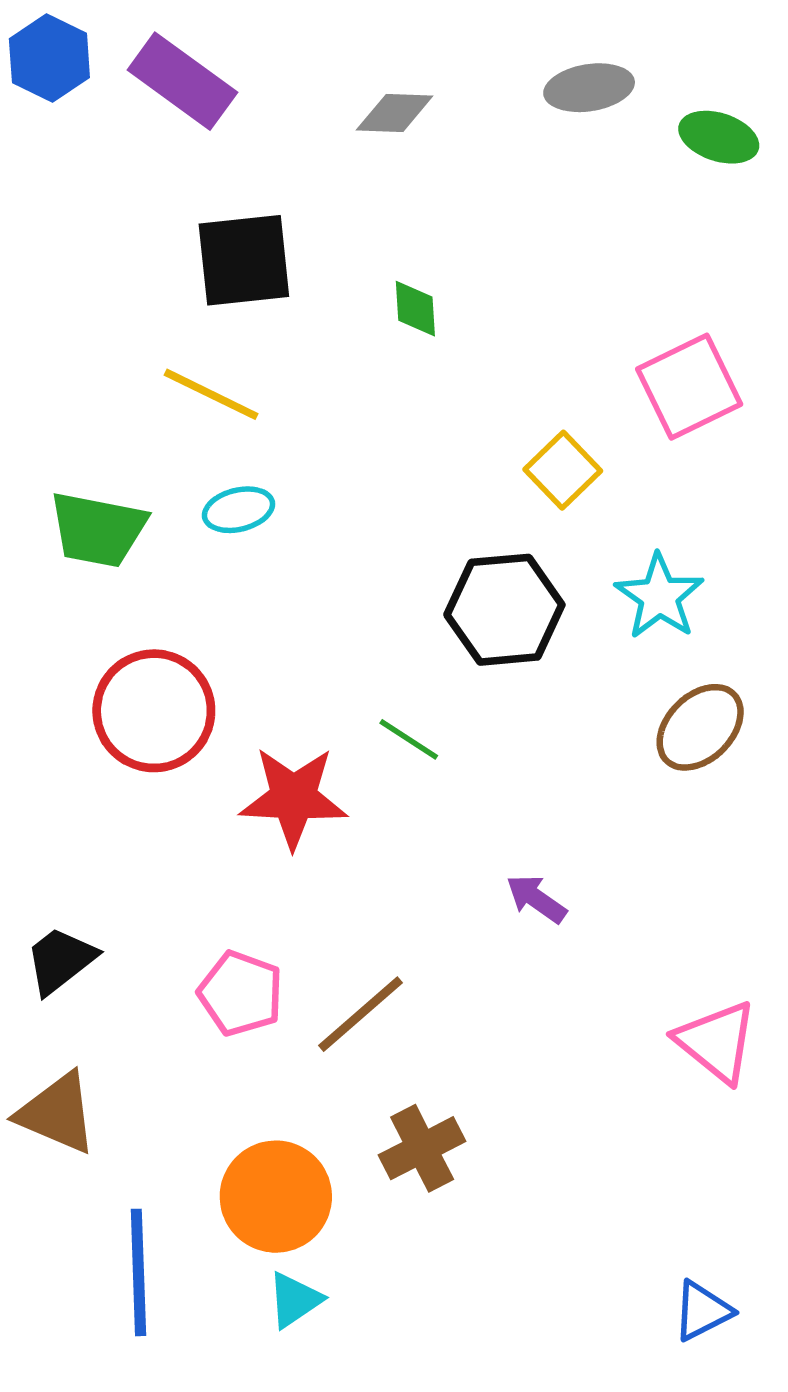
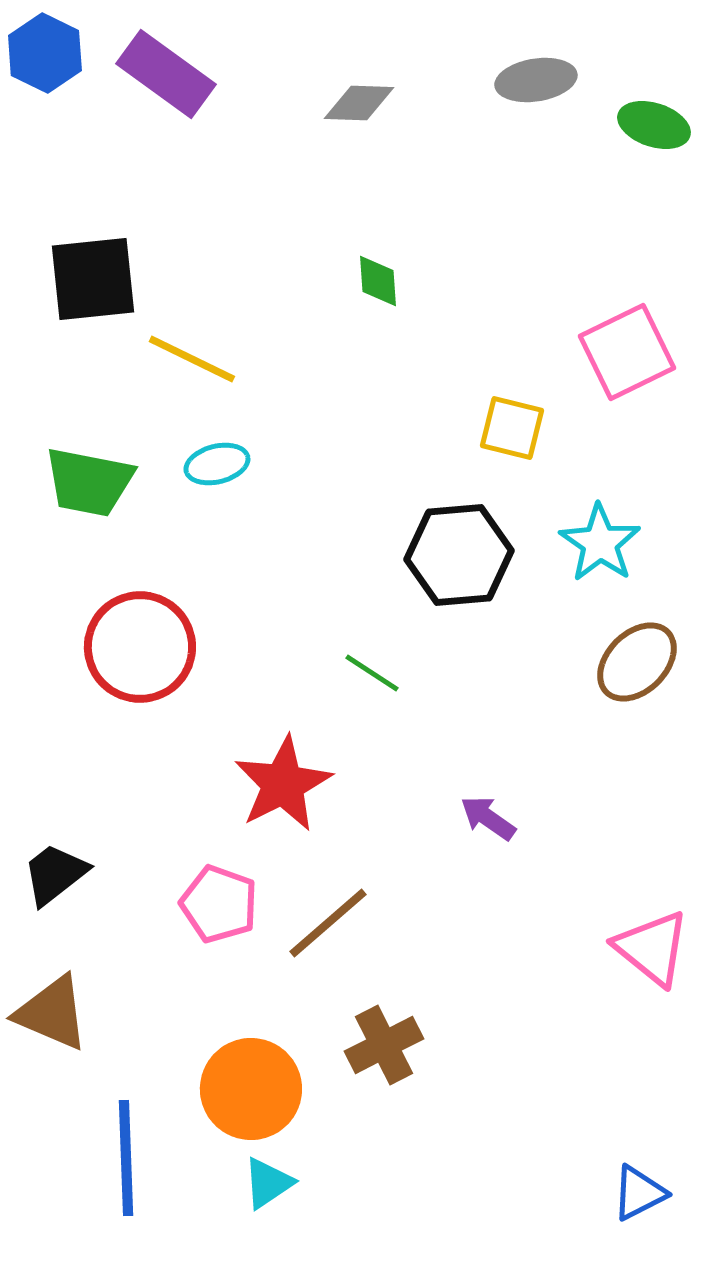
black square: (244, 260) -> (93, 279), moved
yellow square: (563, 470) -> (512, 428), turned -32
red star: (293, 798) -> (283, 784), moved, turned -30

